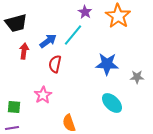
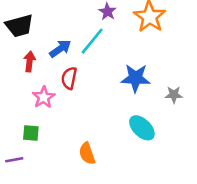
pink star: (43, 95) -> (44, 97), moved
green square: (14, 107) -> (31, 133), moved

